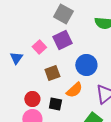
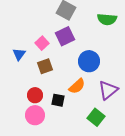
brown square: (52, 73) -> (45, 66), moved

